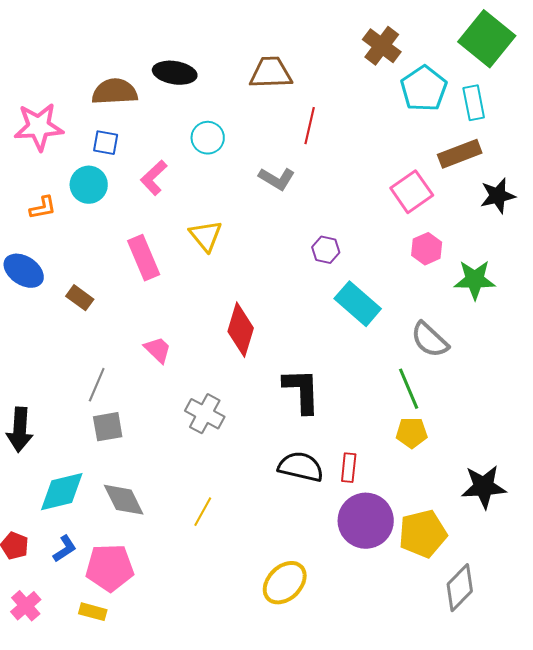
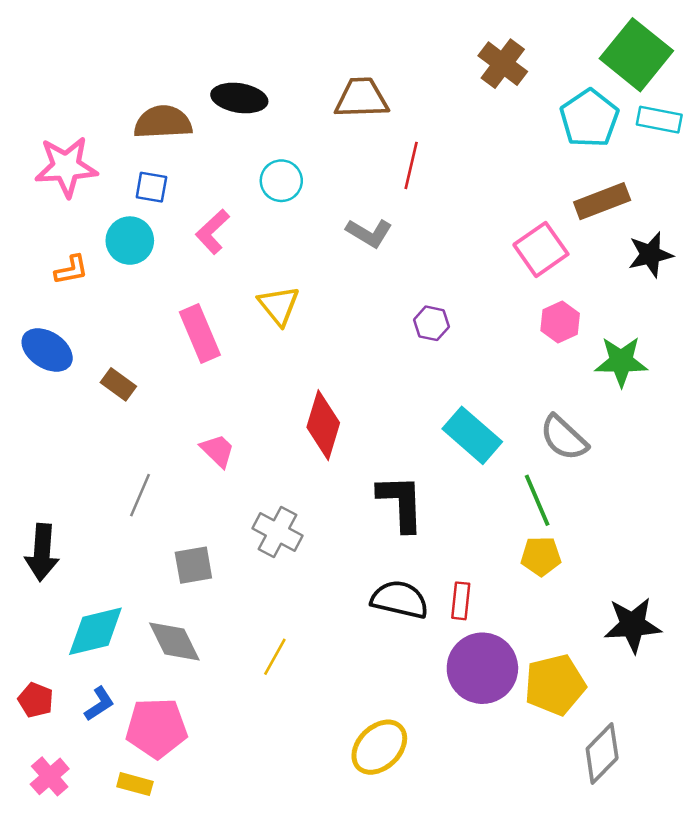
cyan pentagon: (424, 89) -> (589, 118), moved
cyan rectangle: (474, 103) -> (659, 120), moved, turned -68
cyan rectangle: (358, 304) -> (472, 435), moved
gray square: (108, 427) -> (193, 565), moved

